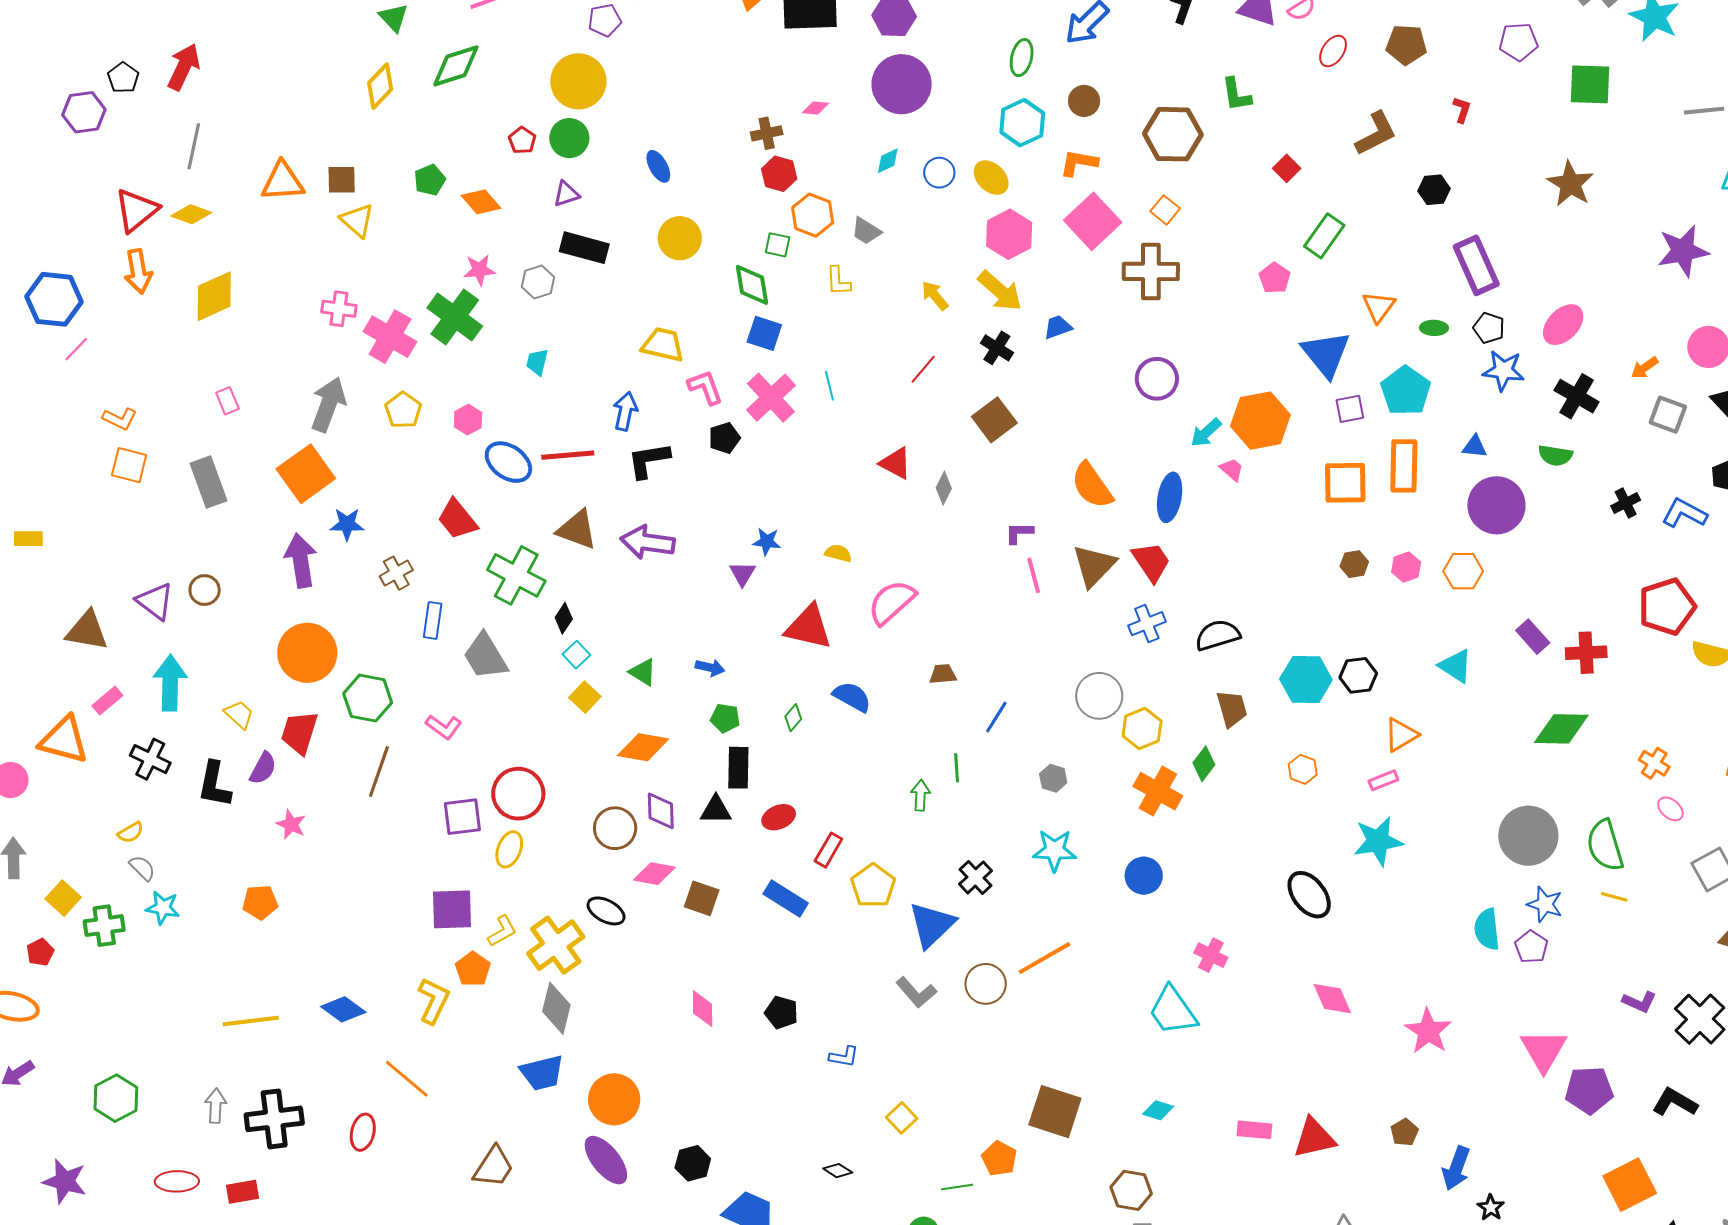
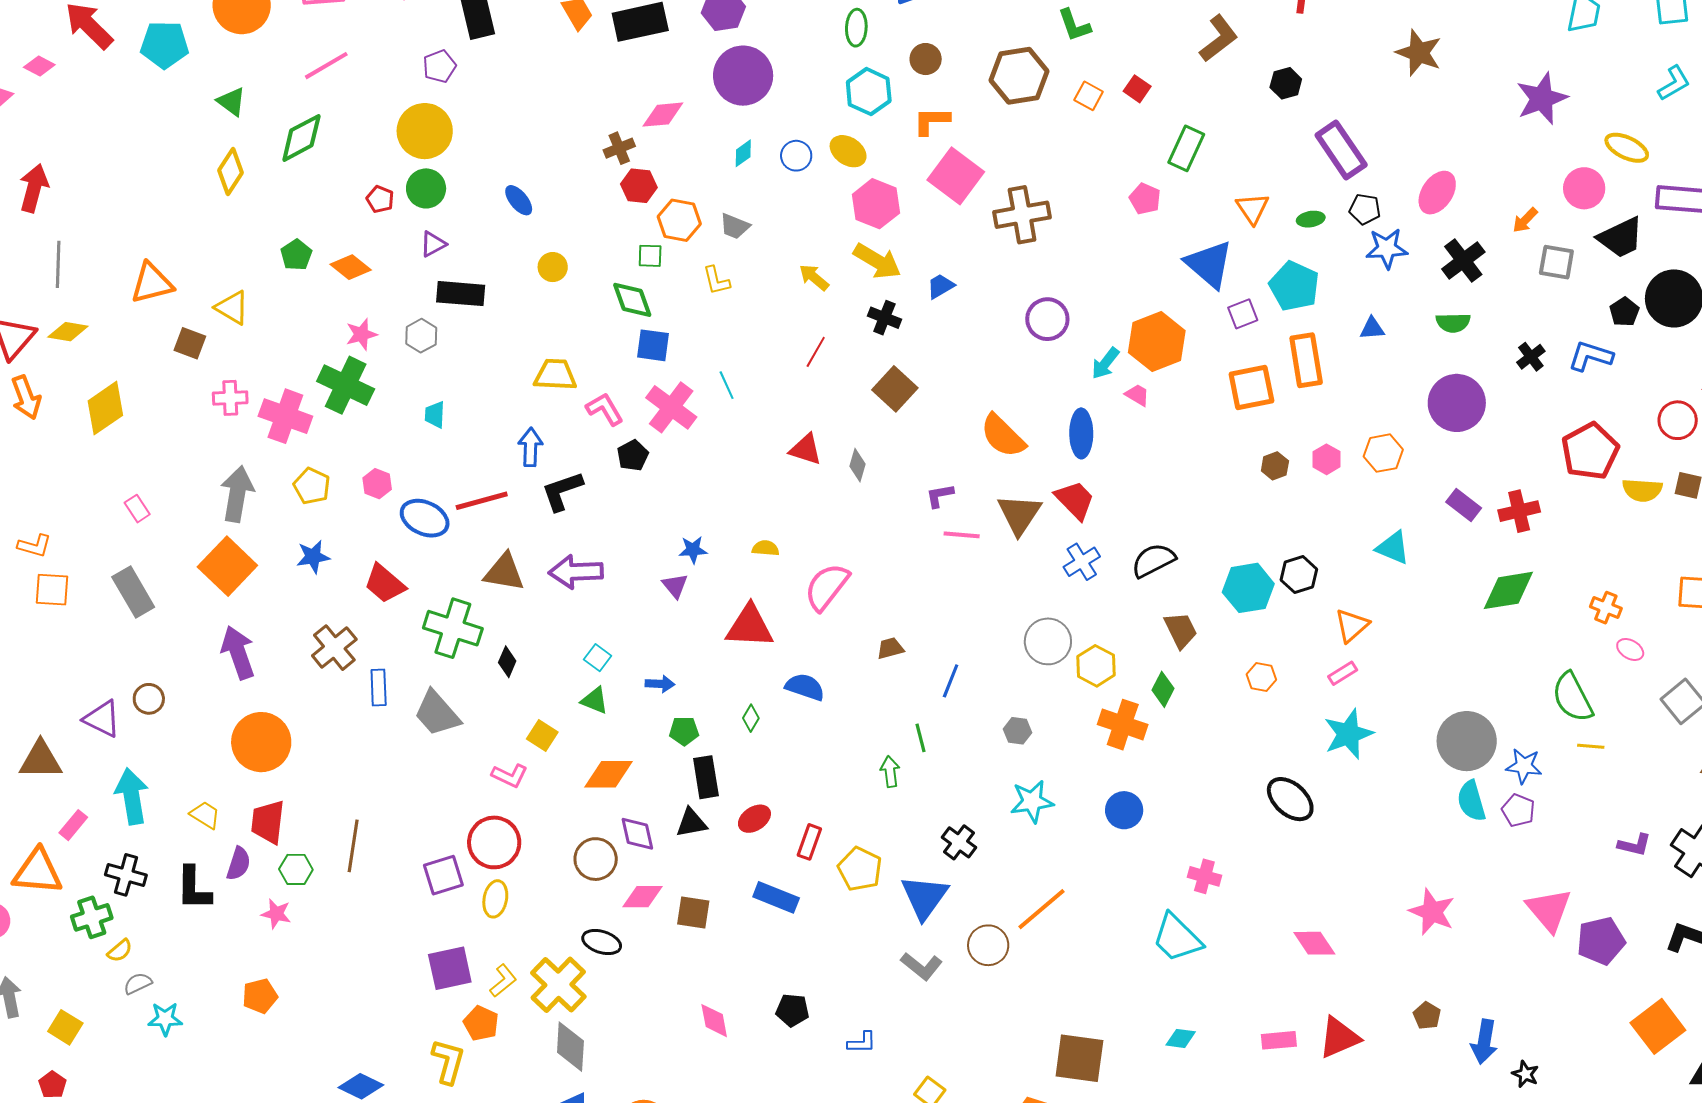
pink diamond: (816, 108) -> (663, 115), size x1.6
brown square: (342, 180) -> (190, 343), moved, turned 32
orange square: (1165, 210) -> (1089, 96), moved
yellow circle: (680, 238) -> (553, 267), size x0.7
black cross: (1577, 396) -> (1463, 260), turned 33
purple circle: (1496, 505) -> (1457, 403), moved
blue star: (347, 524) -> (313, 557), moved
brown cross: (396, 573) -> (334, 648), size x1.4
pink line: (1034, 575) -> (962, 535), turned -60
cyan square: (576, 655) -> (598, 658), moved
green hexagon: (368, 698) -> (296, 869), moved, size x0.7
pink L-shape: (444, 727) -> (510, 776), moved
gray circle: (1528, 836) -> (1467, 741), moved
gray semicircle: (142, 868) -> (138, 983), turned -60
green cross: (104, 926) -> (92, 917), moved
pink diamond: (1332, 999) -> (1314, 943), moved

